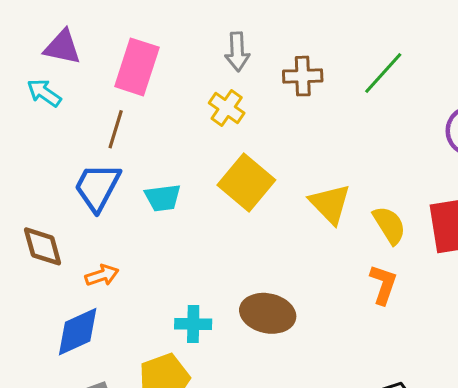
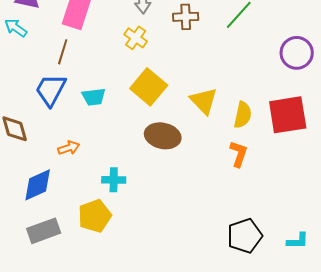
yellow semicircle: (389, 225) -> (243, 115), turned 44
orange arrow: (102, 275) -> (69, 148), moved
brown ellipse: (268, 313) -> (163, 136), moved

